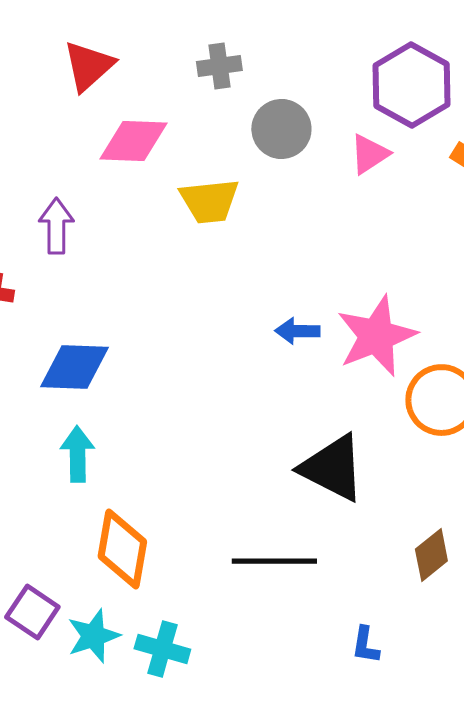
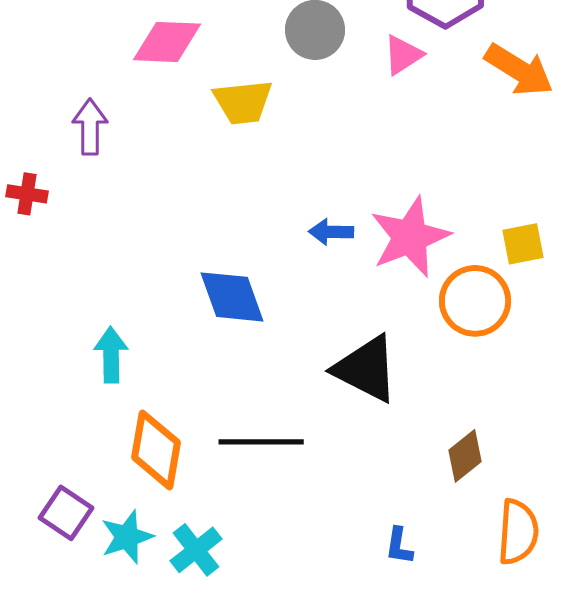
blue diamond: (74, 367) -> (232, 297), moved, turned 68
black line: (274, 561) -> (261, 442), moved
cyan cross: (162, 649) -> (196, 550), turned 36

